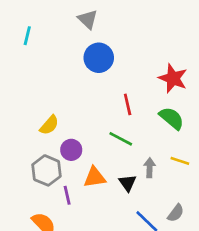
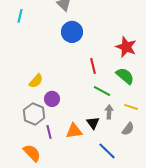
green line: (121, 139) -> (102, 91), moved
orange triangle: (95, 177) -> (74, 131), moved
gray semicircle: (176, 213) -> (128, 129), moved

